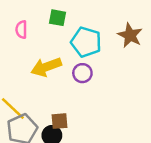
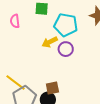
yellow arrow: (46, 67) -> (50, 42), moved, size x0.7

